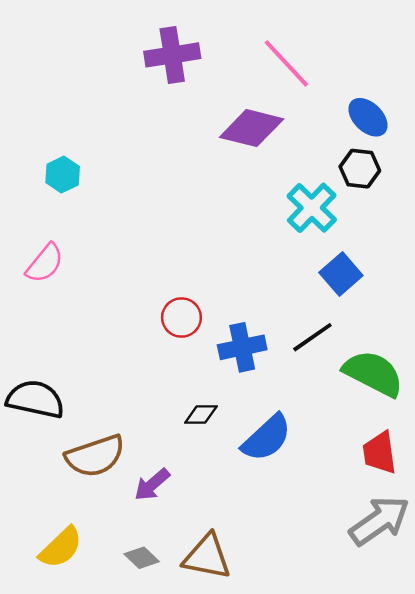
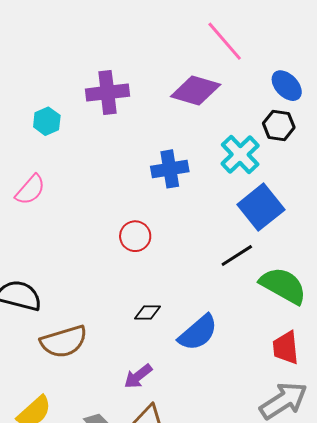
purple cross: (172, 55) -> (107, 93), moved
blue square: (341, 274) -> (261, 207), size x1.4
blue cross: (242, 347) -> (170, 169), moved
purple arrow: (152, 485) -> (138, 376), moved

